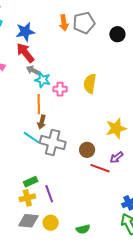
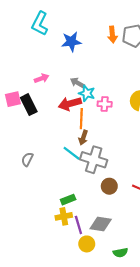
red arrow: (25, 53) -> (70, 104), moved, turned -70
brown circle: (87, 150) -> (109, 186), moved
purple line: (49, 194) -> (78, 225), moved
gray diamond: (28, 221) -> (101, 224), moved

